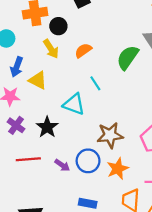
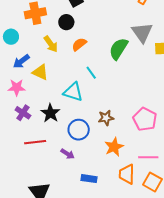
black circle: (58, 26) -> (66, 22), moved
blue arrow: (17, 67) -> (21, 61), turned 36
brown star: (110, 135) -> (106, 118), size x0.7
blue circle: (88, 161) -> (79, 130), moved
purple arrow: (62, 165) -> (68, 154), moved

